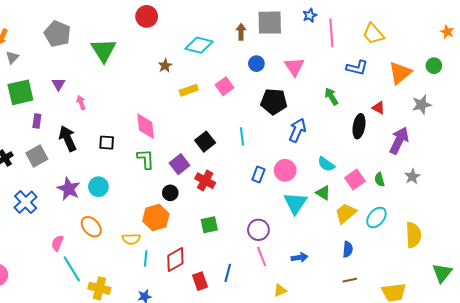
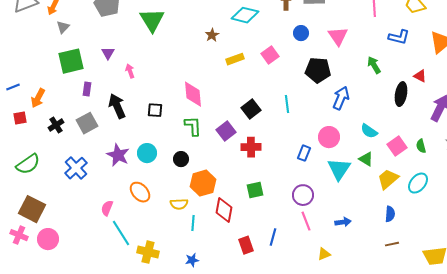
blue rectangle: (258, 174) -> (304, 153), moved
red cross: (205, 181) -> (251, 147), turned -30
black circle: (170, 193) -> (181, 159), moved
red diamond: (175, 260) -> (224, 210), moved, turned -50

